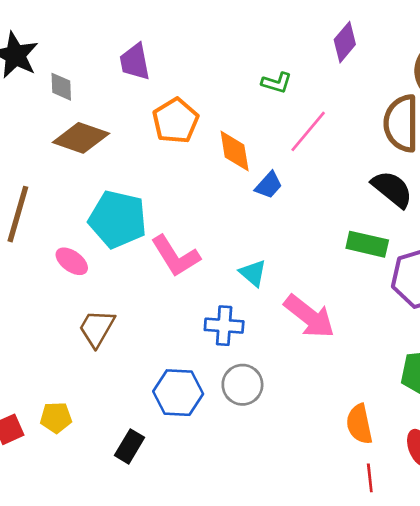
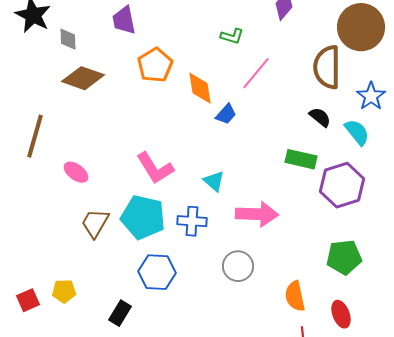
black semicircle: (392, 189) -> (320, 117), size x0.7
cyan pentagon: (118, 219) -> (143, 217), moved
pink arrow: (309, 316) -> (257, 214), turned -36
gray circle: (242, 385) -> (238, 266), moved

